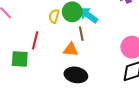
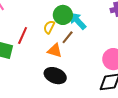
yellow semicircle: (54, 16) -> (49, 27), moved
brown line: (81, 34) -> (68, 37), turned 40

